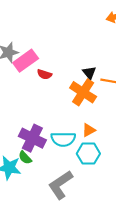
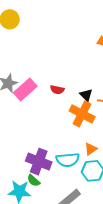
red semicircle: (44, 74) -> (57, 90), moved

